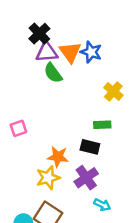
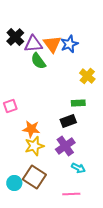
black cross: (39, 34) -> (15, 37), moved
blue star: (91, 52) -> (69, 44), turned 30
black rectangle: (90, 147) -> (68, 121), turned -35
orange star: (58, 157) -> (31, 129), moved

